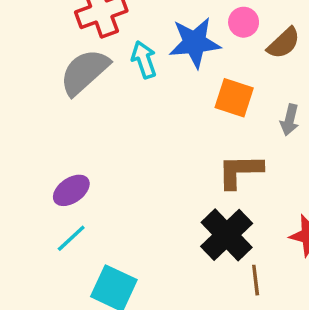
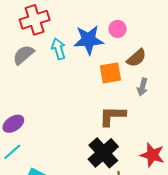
brown semicircle: (284, 43) -> (136, 58), moved
gray semicircle: (84, 72) -> (23, 55), size x0.7
orange square: (234, 98) -> (110, 73), turned -30

